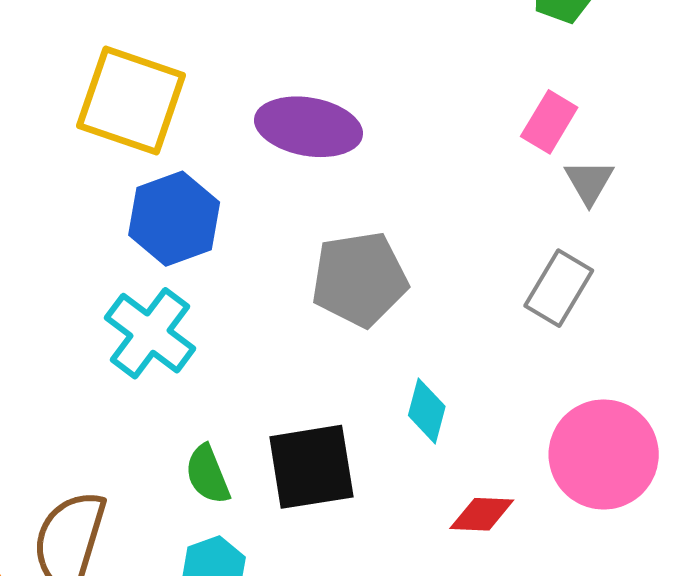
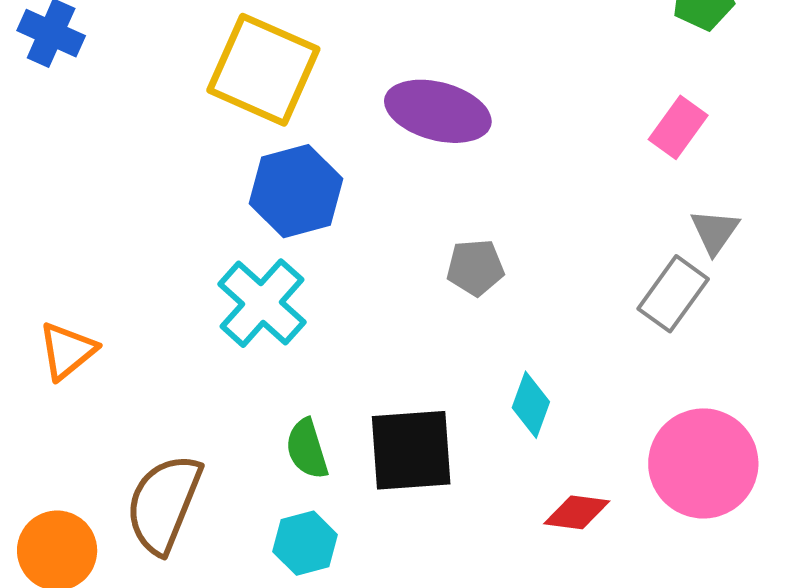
gray triangle: (589, 182) -> (715, 232), moved
gray pentagon: (360, 279) -> (475, 268), size x0.6

